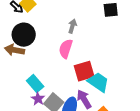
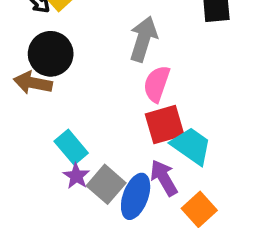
gray arrow: (72, 26) -> (143, 39), size x1.6
pink semicircle: (66, 49) -> (157, 84), moved

